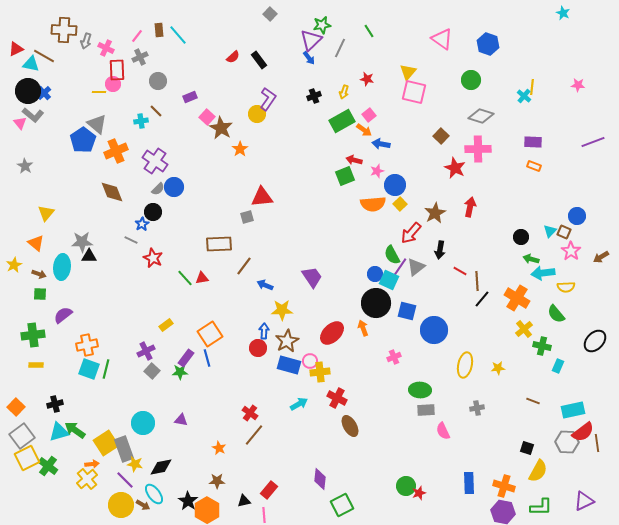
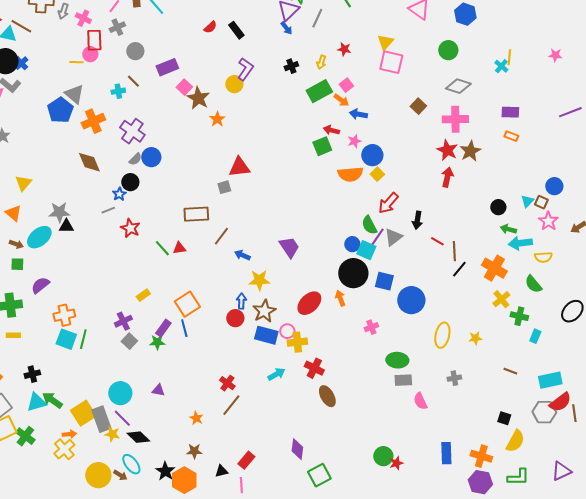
purple rectangle: (190, 97) -> (167, 67), size x1.5
red star: (455, 168) -> (447, 150), moved
brown star: (435, 213) -> (470, 151), moved
gray line: (131, 240) -> (108, 210), turned -48
cyan ellipse: (62, 267) -> (39, 237), turned 45
black diamond: (161, 467) -> (138, 437), turned 55
purple line: (125, 480) -> (122, 418), moved

